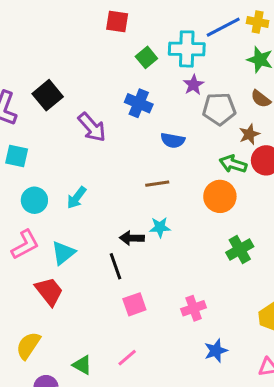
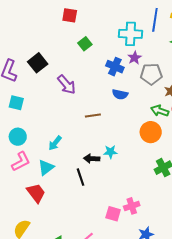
red square: (117, 22) -> (70, 15), moved
blue line: (223, 27) -> (155, 20), turned -55
green square: (146, 57) -> (85, 44), moved
blue cross: (139, 103) -> (115, 67), moved
brown line: (157, 184) -> (93, 116), moved
cyan arrow: (77, 198) -> (55, 143), moved
cyan circle: (34, 200) -> (18, 137), moved
pink square: (134, 304) -> (113, 214), moved, turned 35

